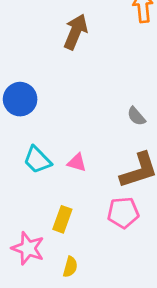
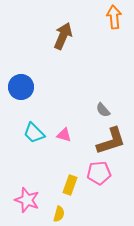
gray semicircle: (136, 116) -> (103, 110), moved
yellow rectangle: (62, 219) -> (70, 185), moved

